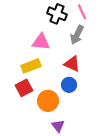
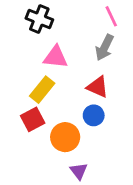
black cross: (57, 14) -> (39, 19), moved
yellow rectangle: (31, 66) -> (42, 90), turned -30

